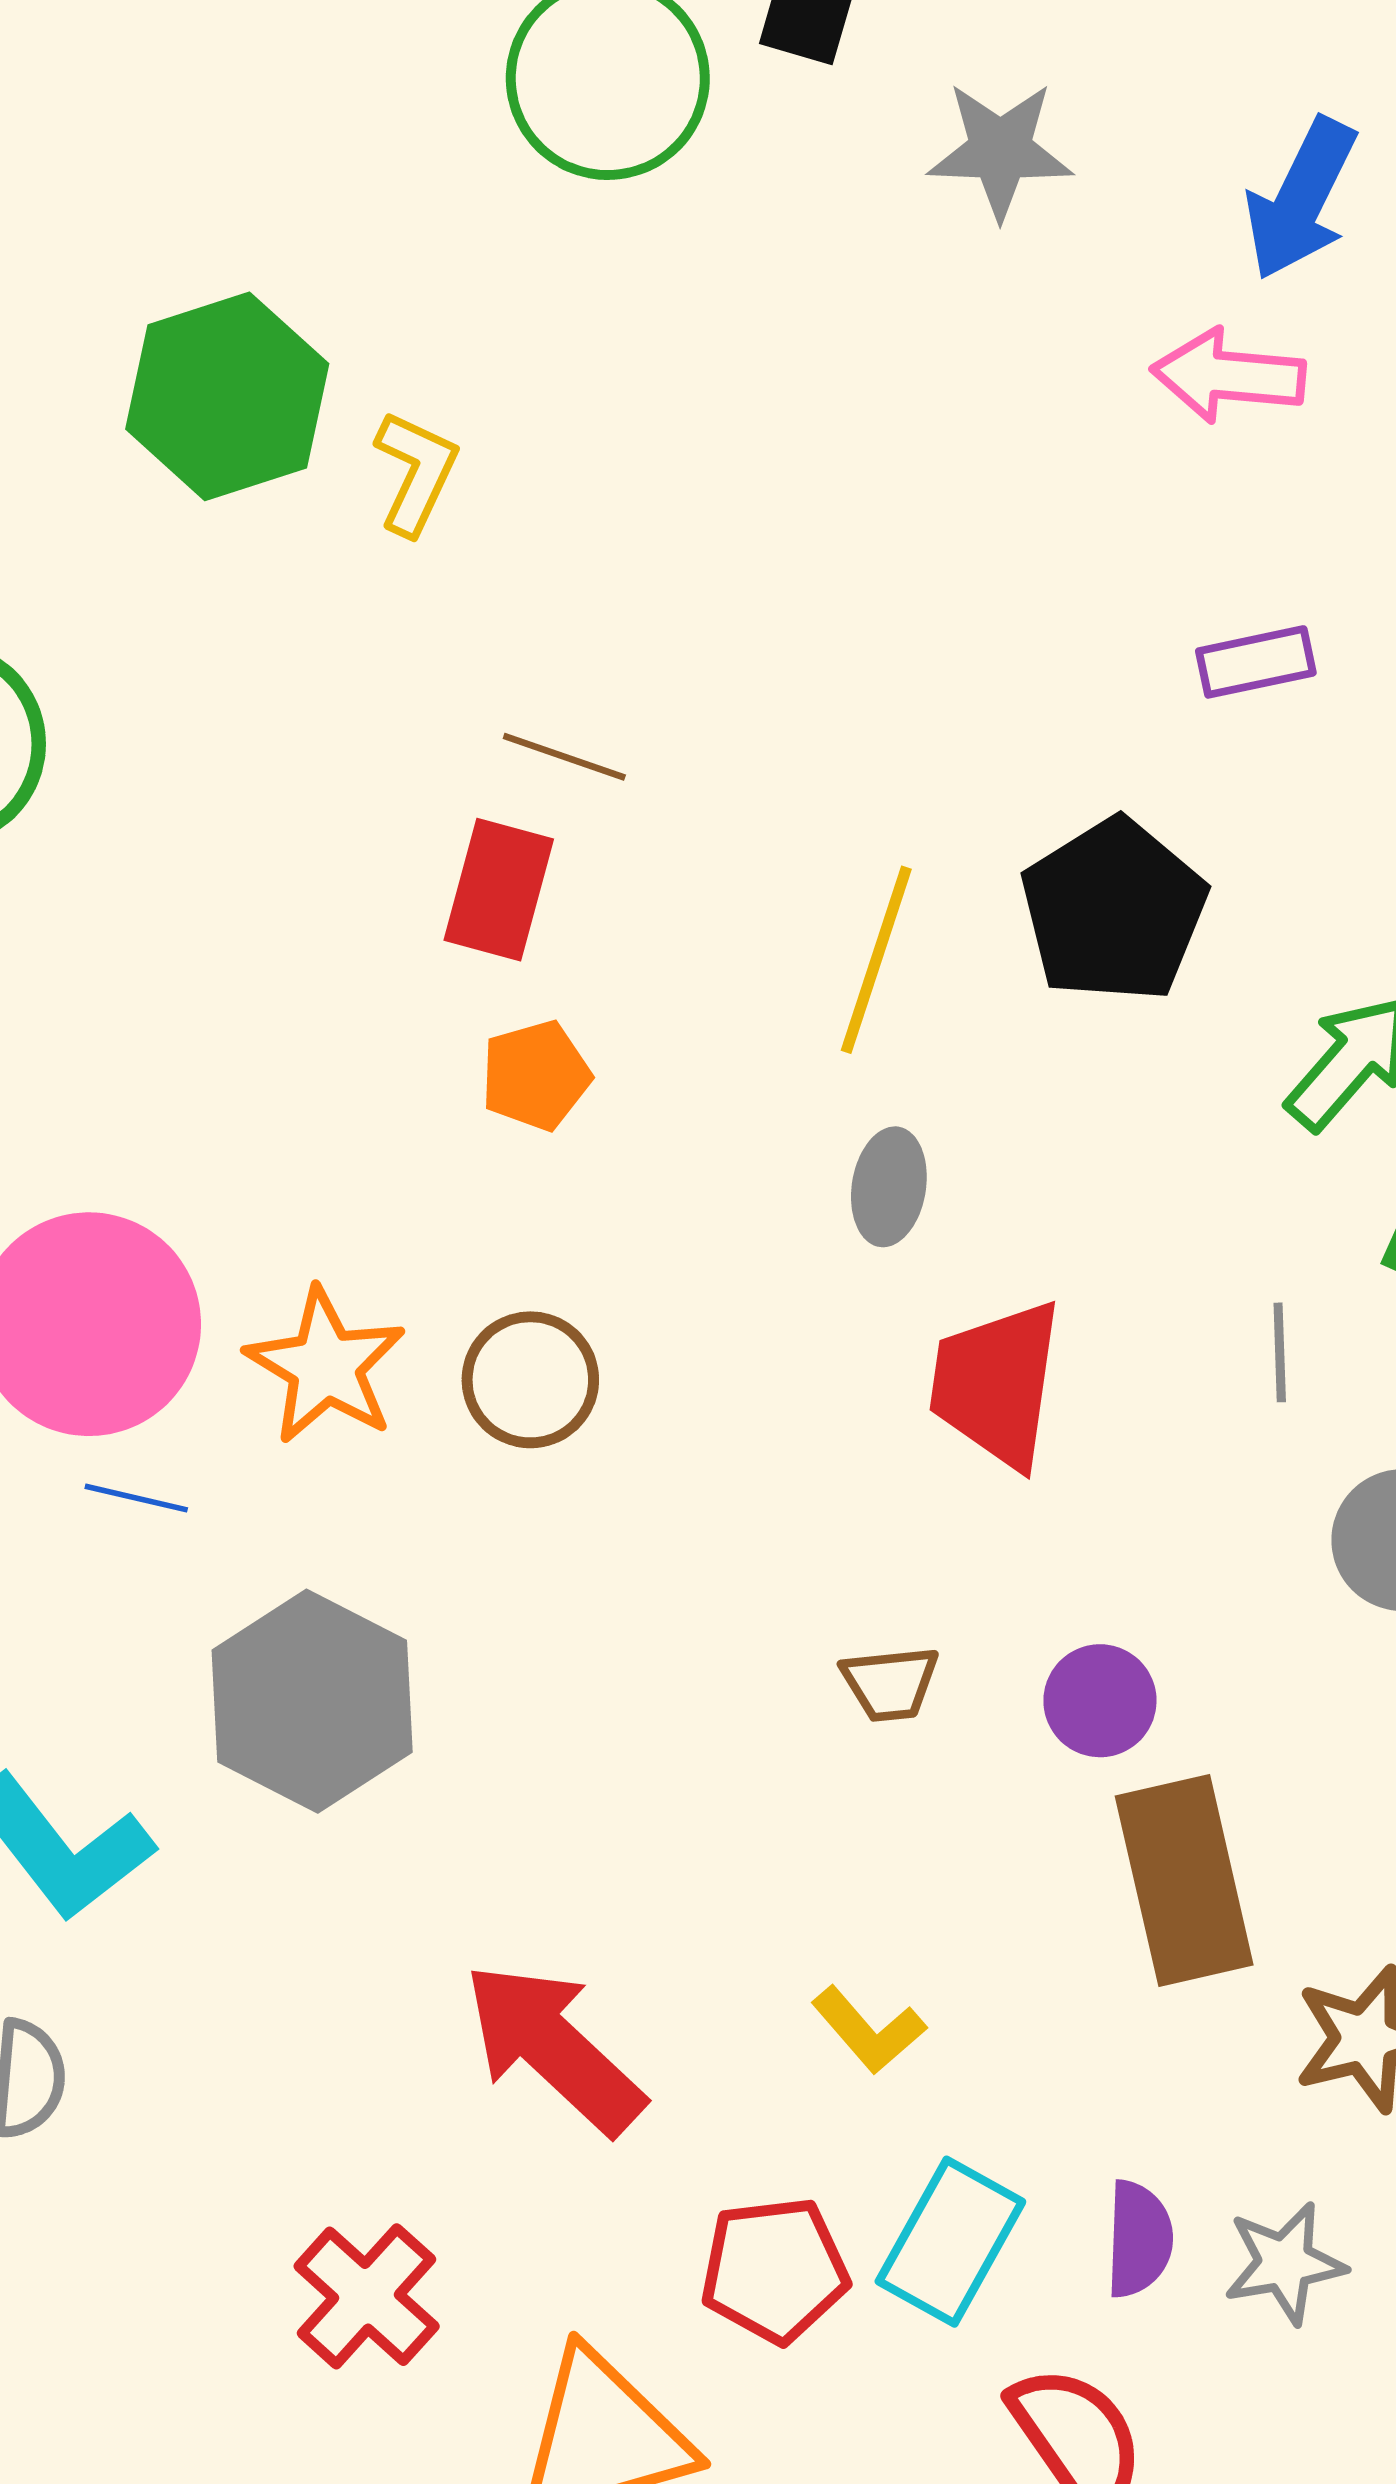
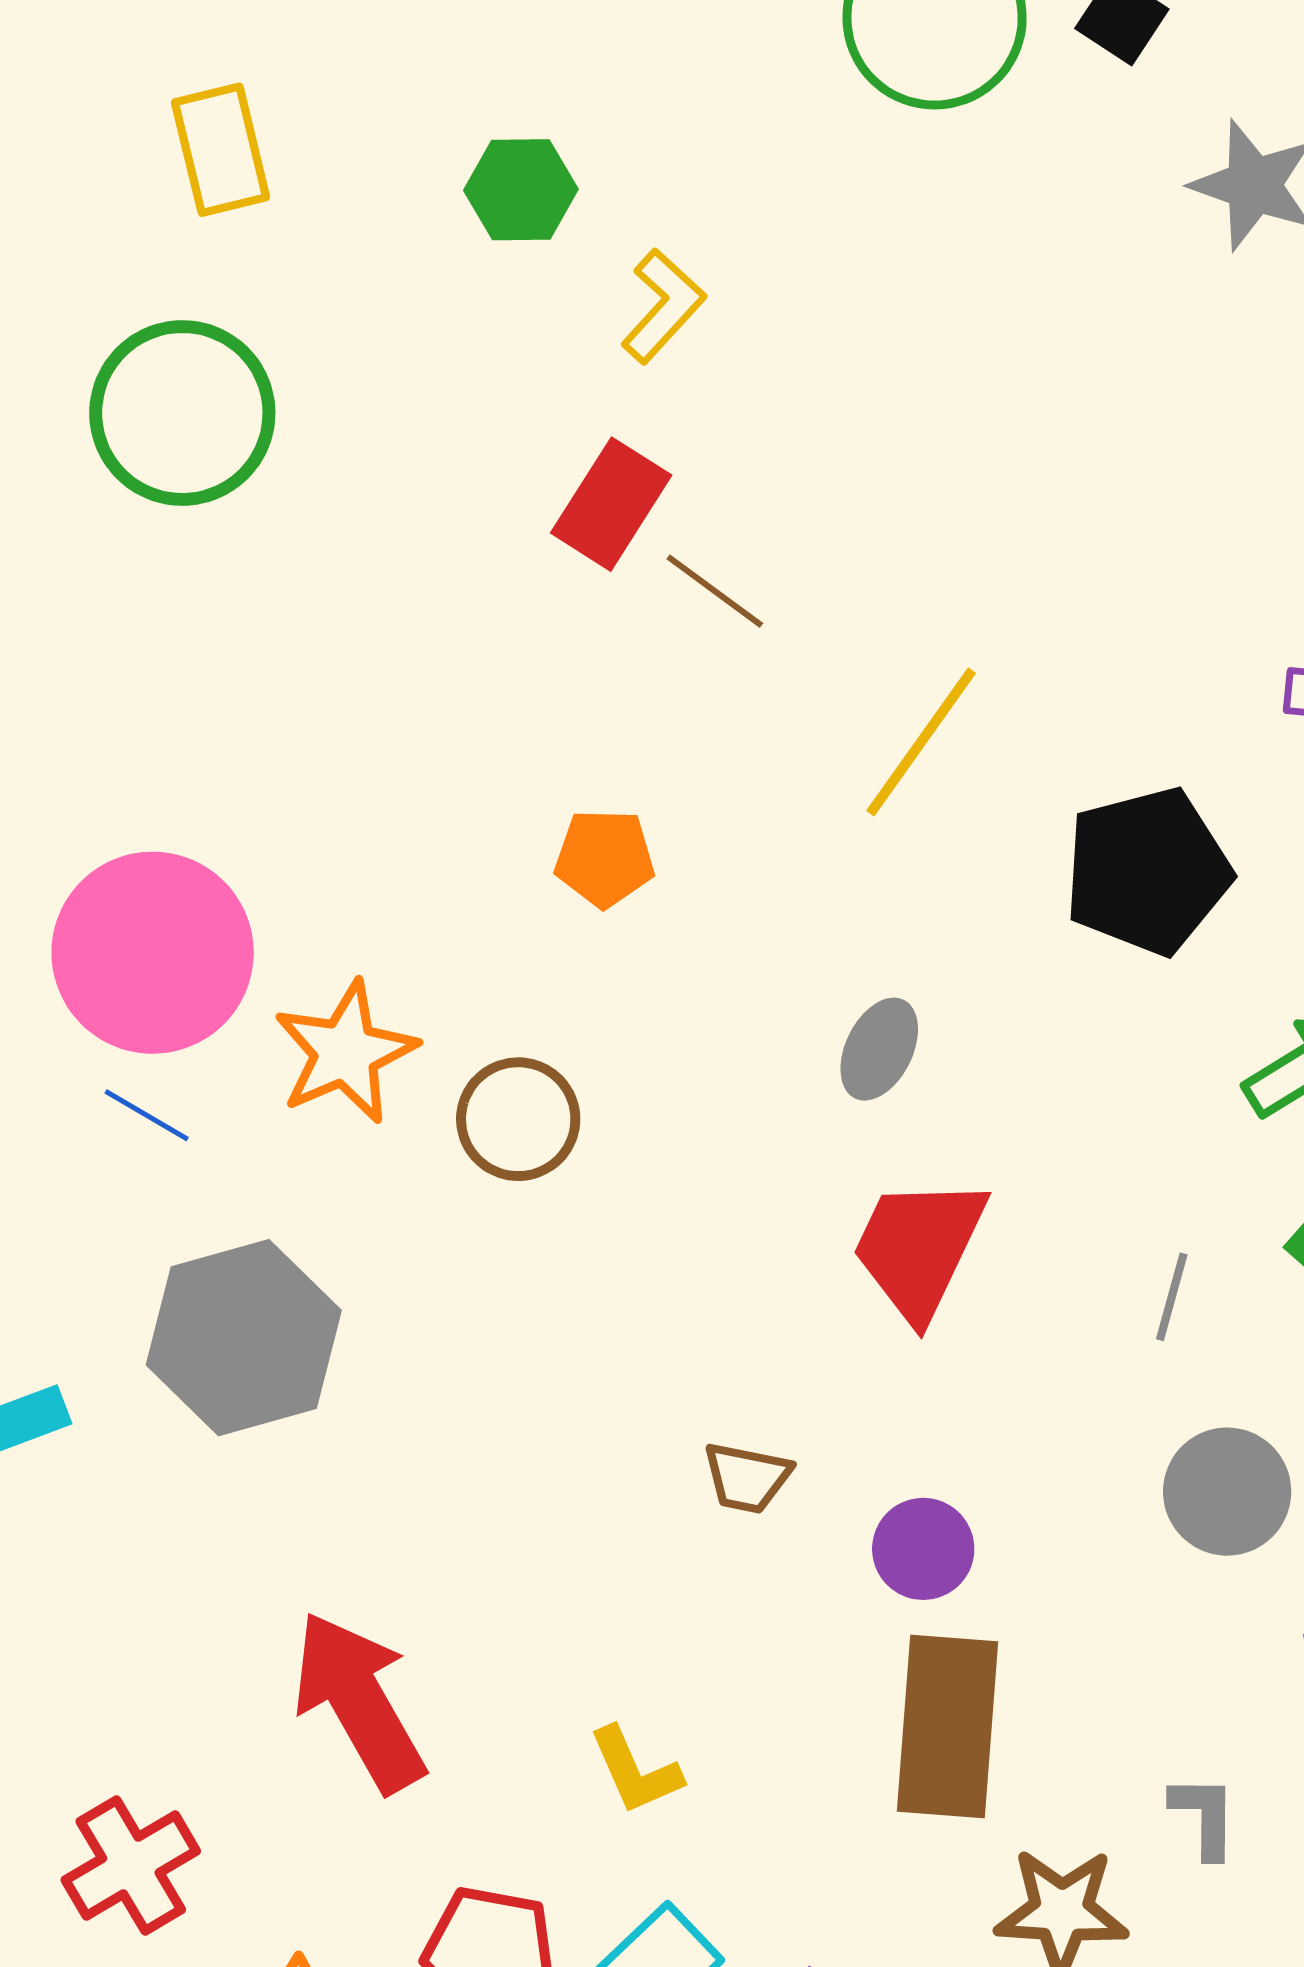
green hexagon: (227, 396) -> (521, 190), size x0.6
red rectangle: (499, 890) -> (611, 504), moved
yellow line: (876, 960) -> (921, 742), moved

